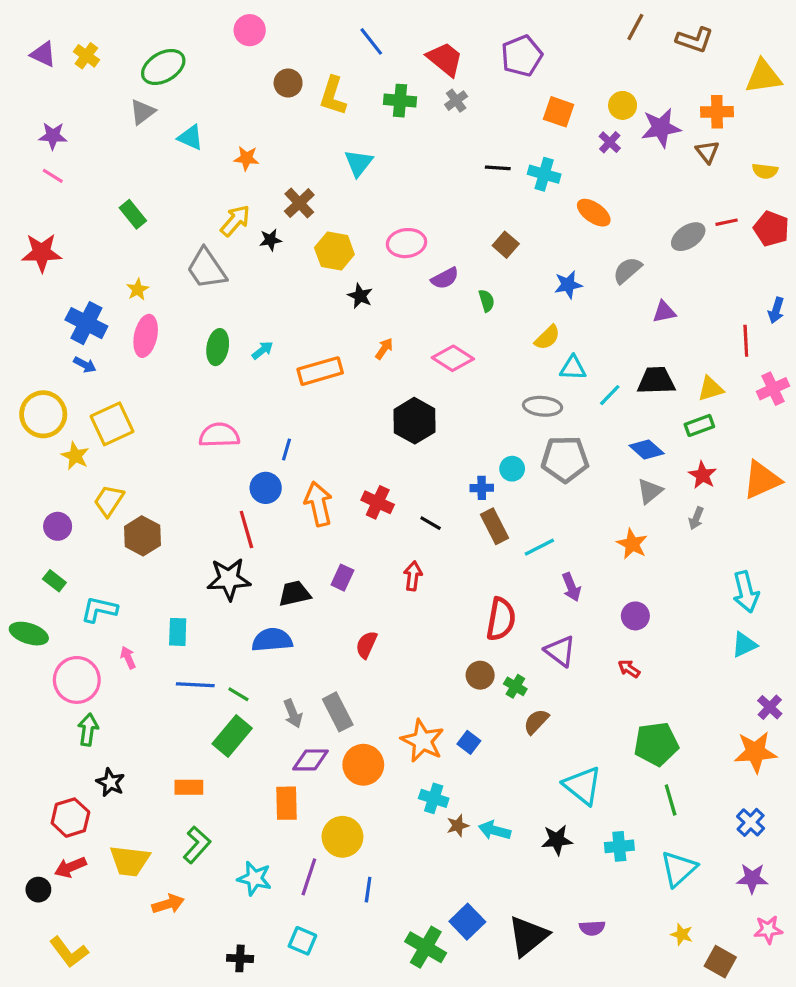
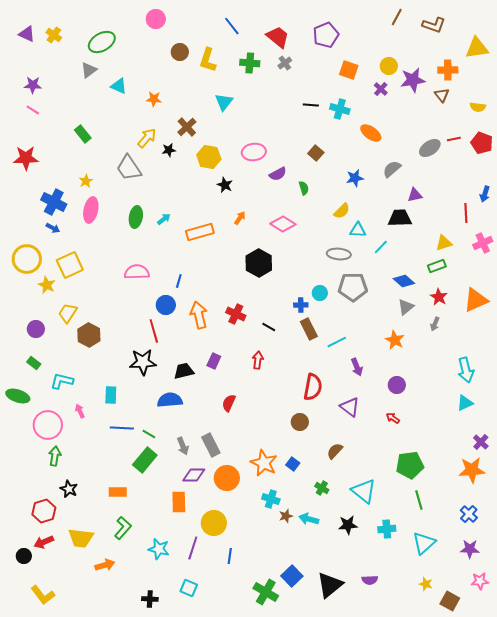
black trapezoid: (656, 381) -> (400, 218), moved
green cross: (515, 686) -> (322, 488), moved

